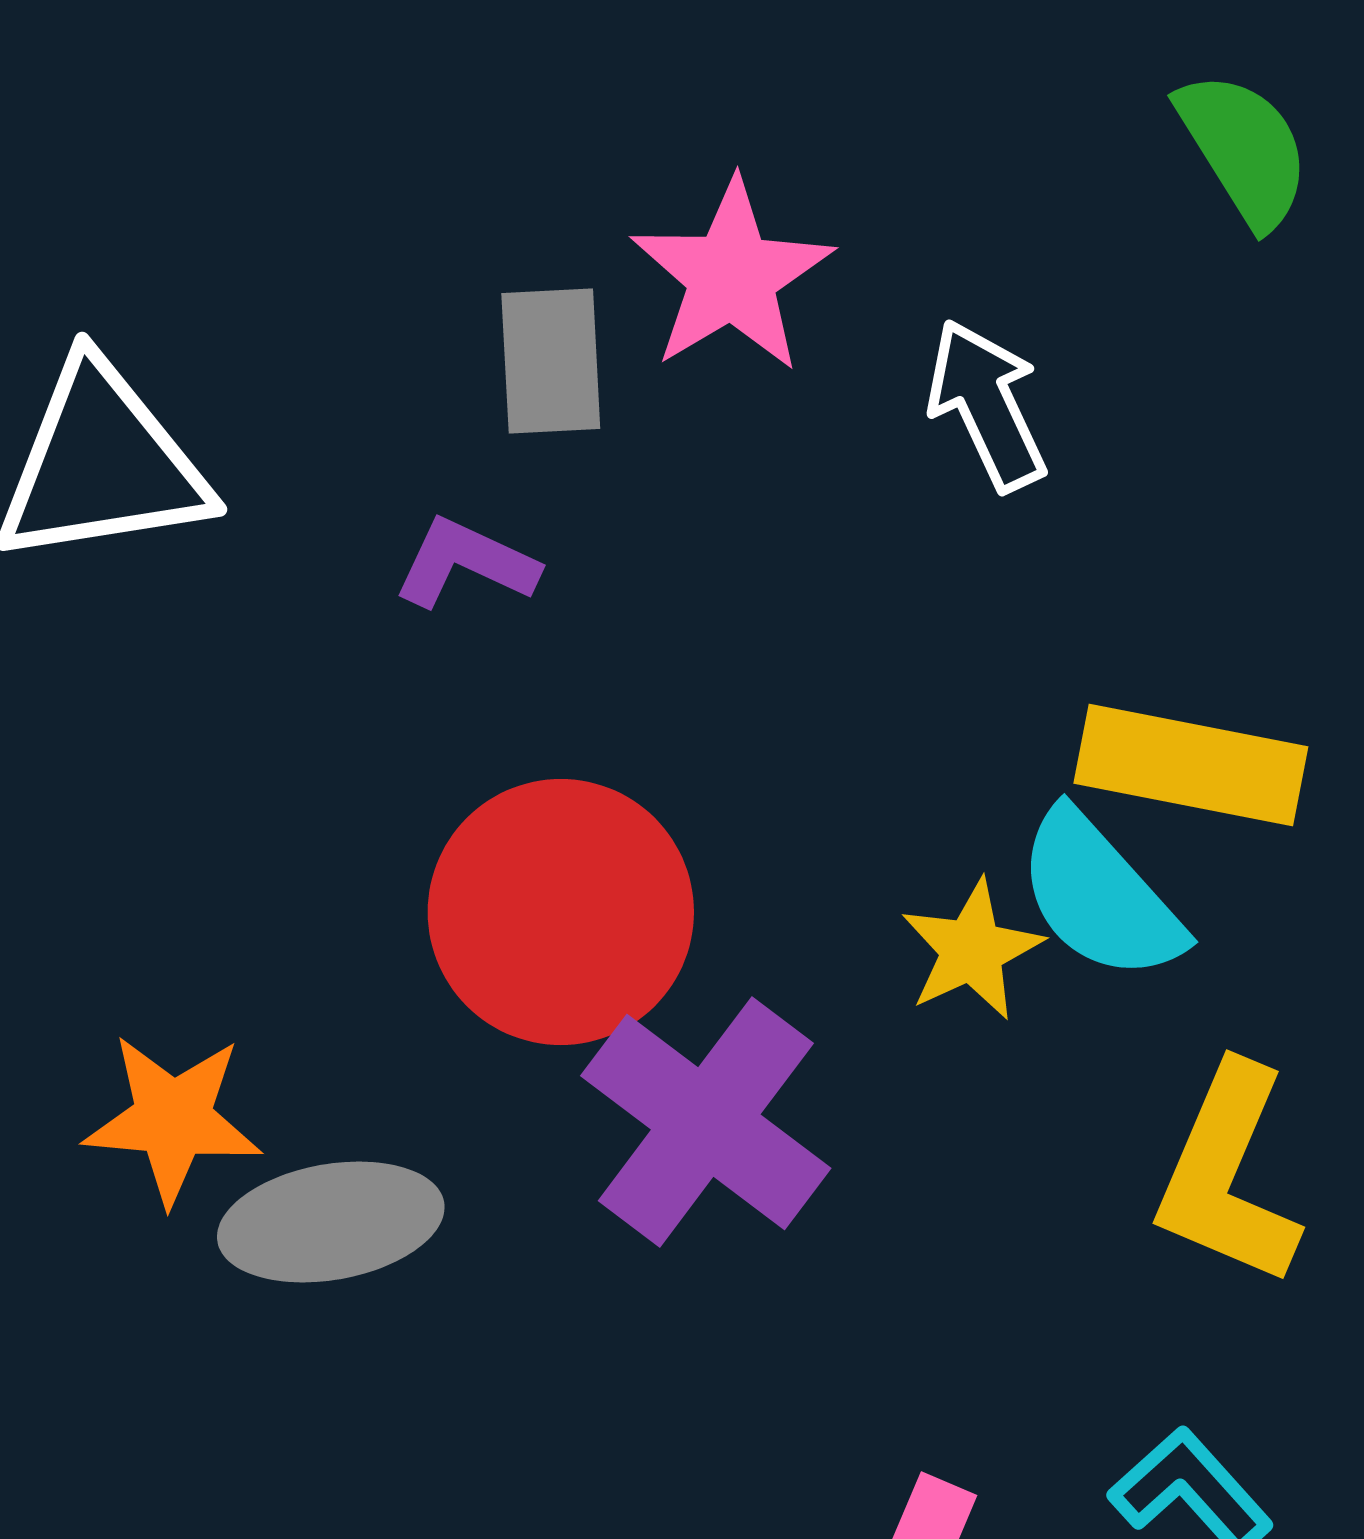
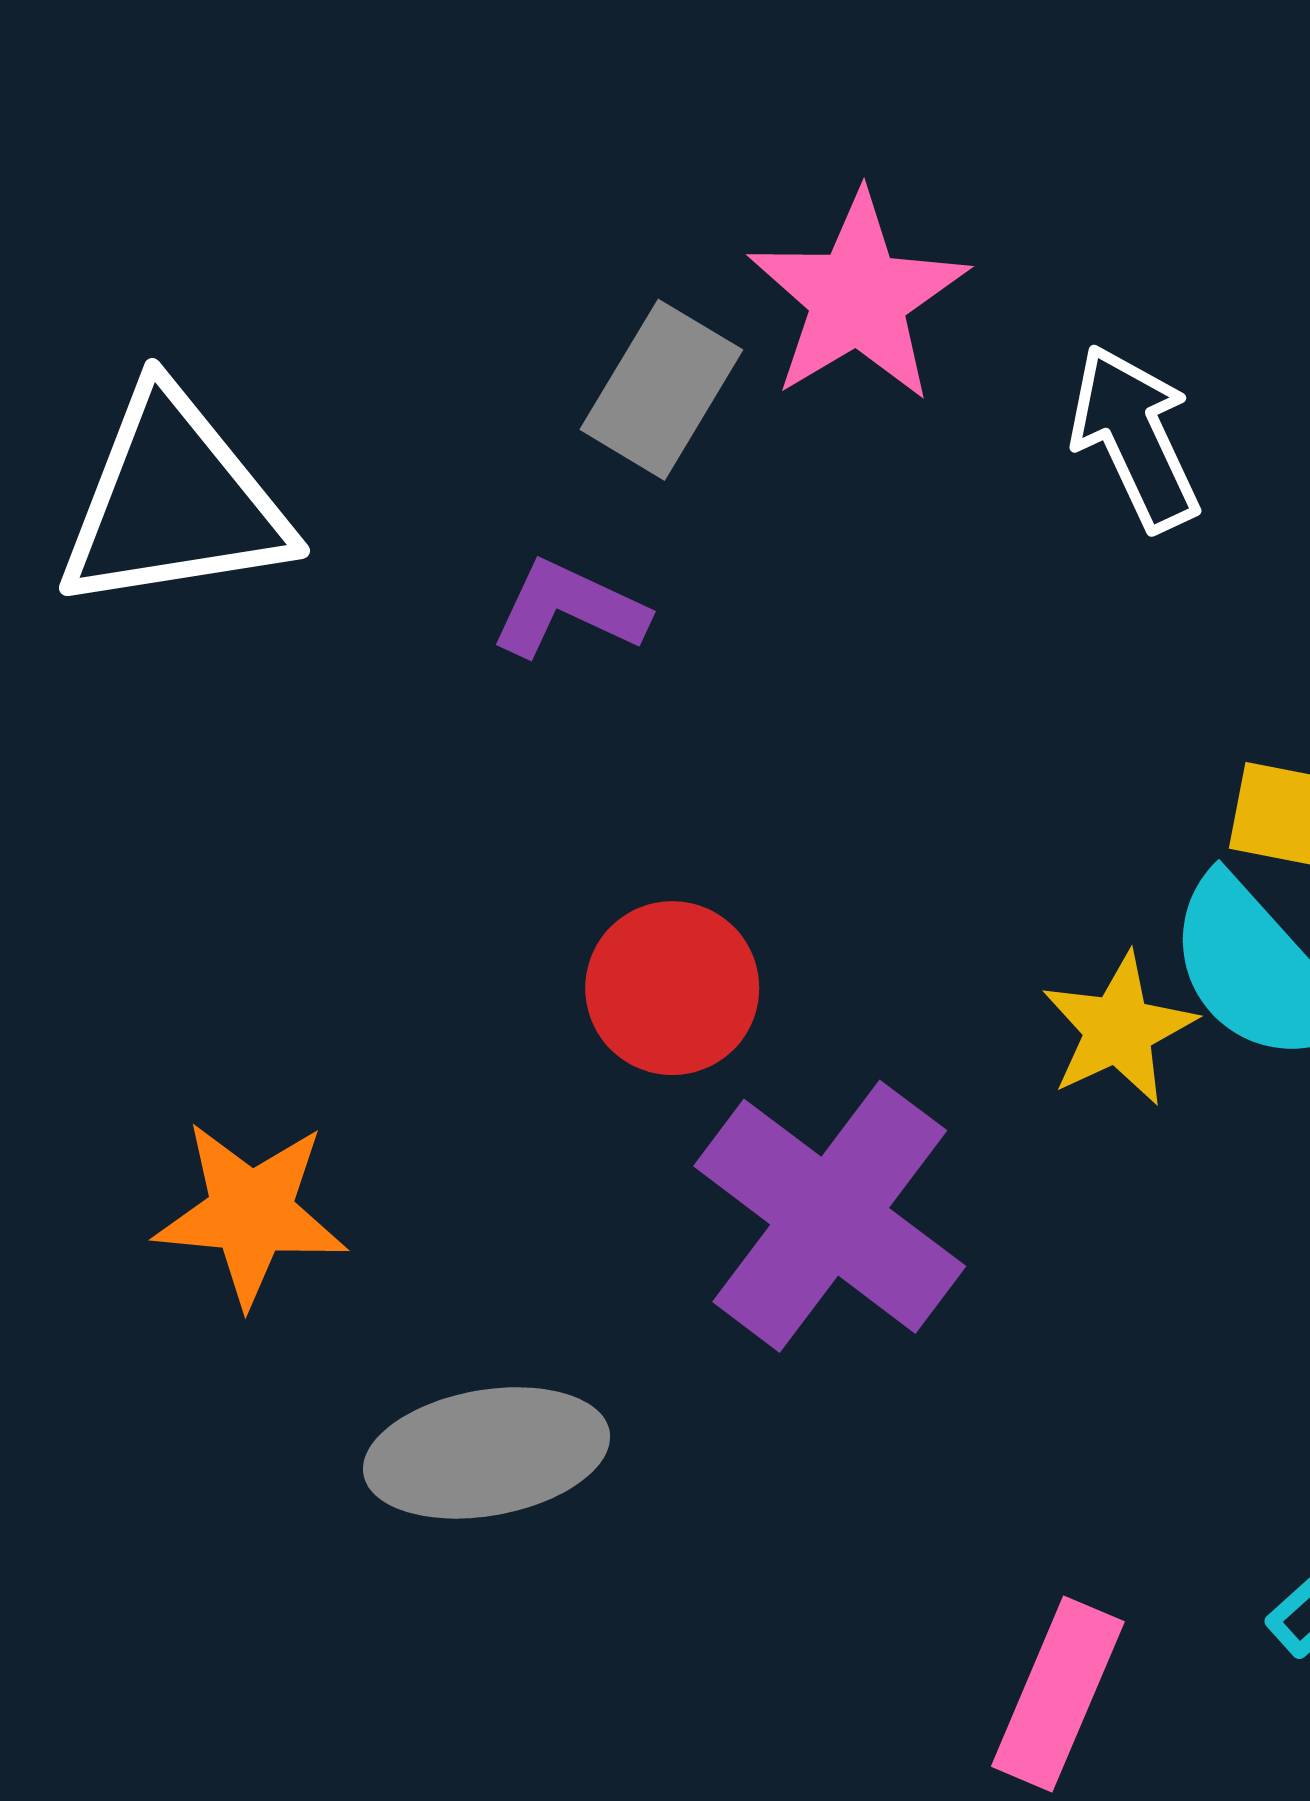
gray rectangle: (551, 361) -> (661, 390), turned 34
red circle: (561, 912) -> (672, 988), size x0.6
gray ellipse: (331, 1222) -> (487, 1453), moved

